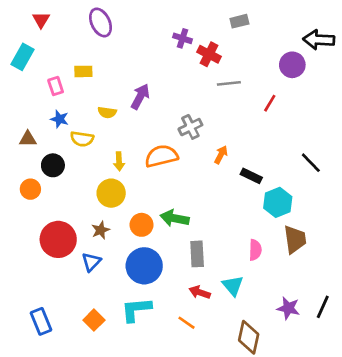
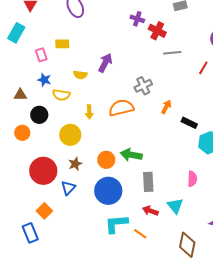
yellow circle: (111, 193) -> (70, 135), moved
cyan L-shape: (136, 309) -> (116, 224), moved
orange square: (94, 320) -> (44, 211), moved

